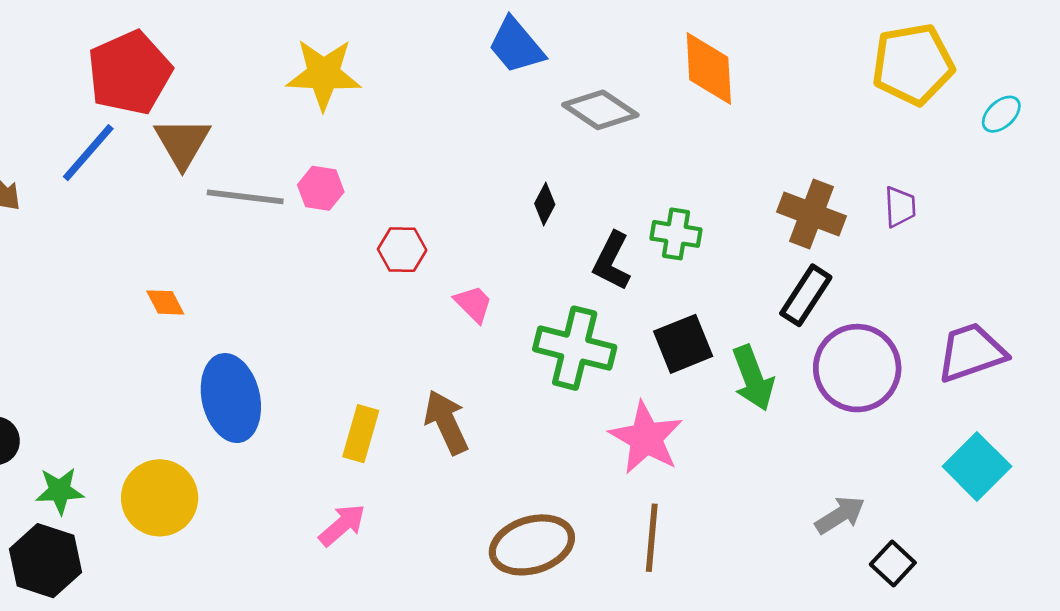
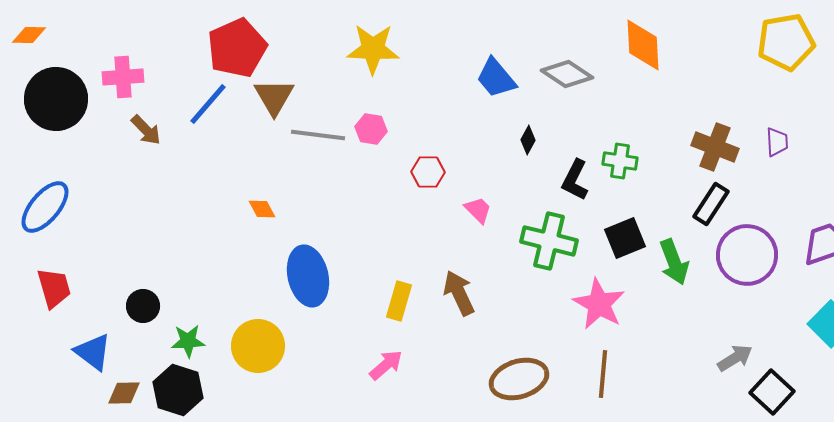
blue trapezoid: (516, 46) -> (496, 78), moved
black square: (893, 564) -> (772, 392), size x1.4

